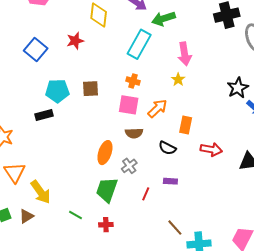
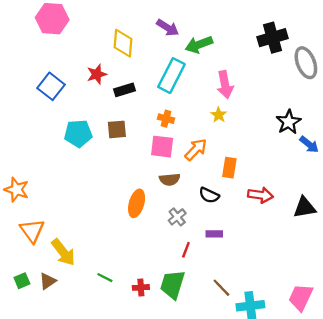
black rectangle: (44, 115) -> (125, 90), moved
gray cross: (129, 166) -> (177, 217), moved
green trapezoid: (107, 190) -> (172, 285), moved

